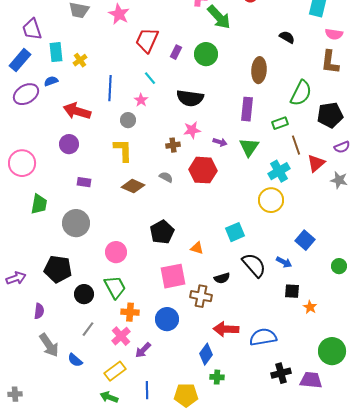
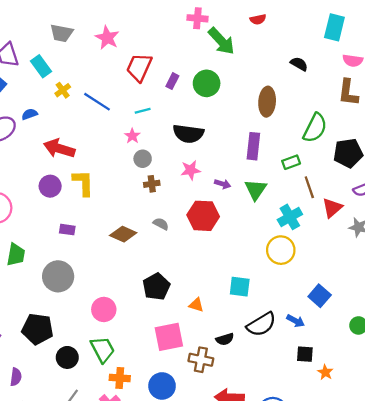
cyan rectangle: (56, 52) -> (41, 66), moved, turned -30
cyan line: (150, 78) -> (143, 111), turned -64
blue line: (110, 88) -> (97, 102), moved, turned -60
gray circle: (128, 120) -> (143, 159), moved
brown cross: (173, 145) -> (152, 184), moved
yellow L-shape: (123, 150) -> (83, 183), moved
cyan square: (235, 232) -> (240, 287), turned 30
black semicircle: (254, 265) -> (261, 324), turned 100

